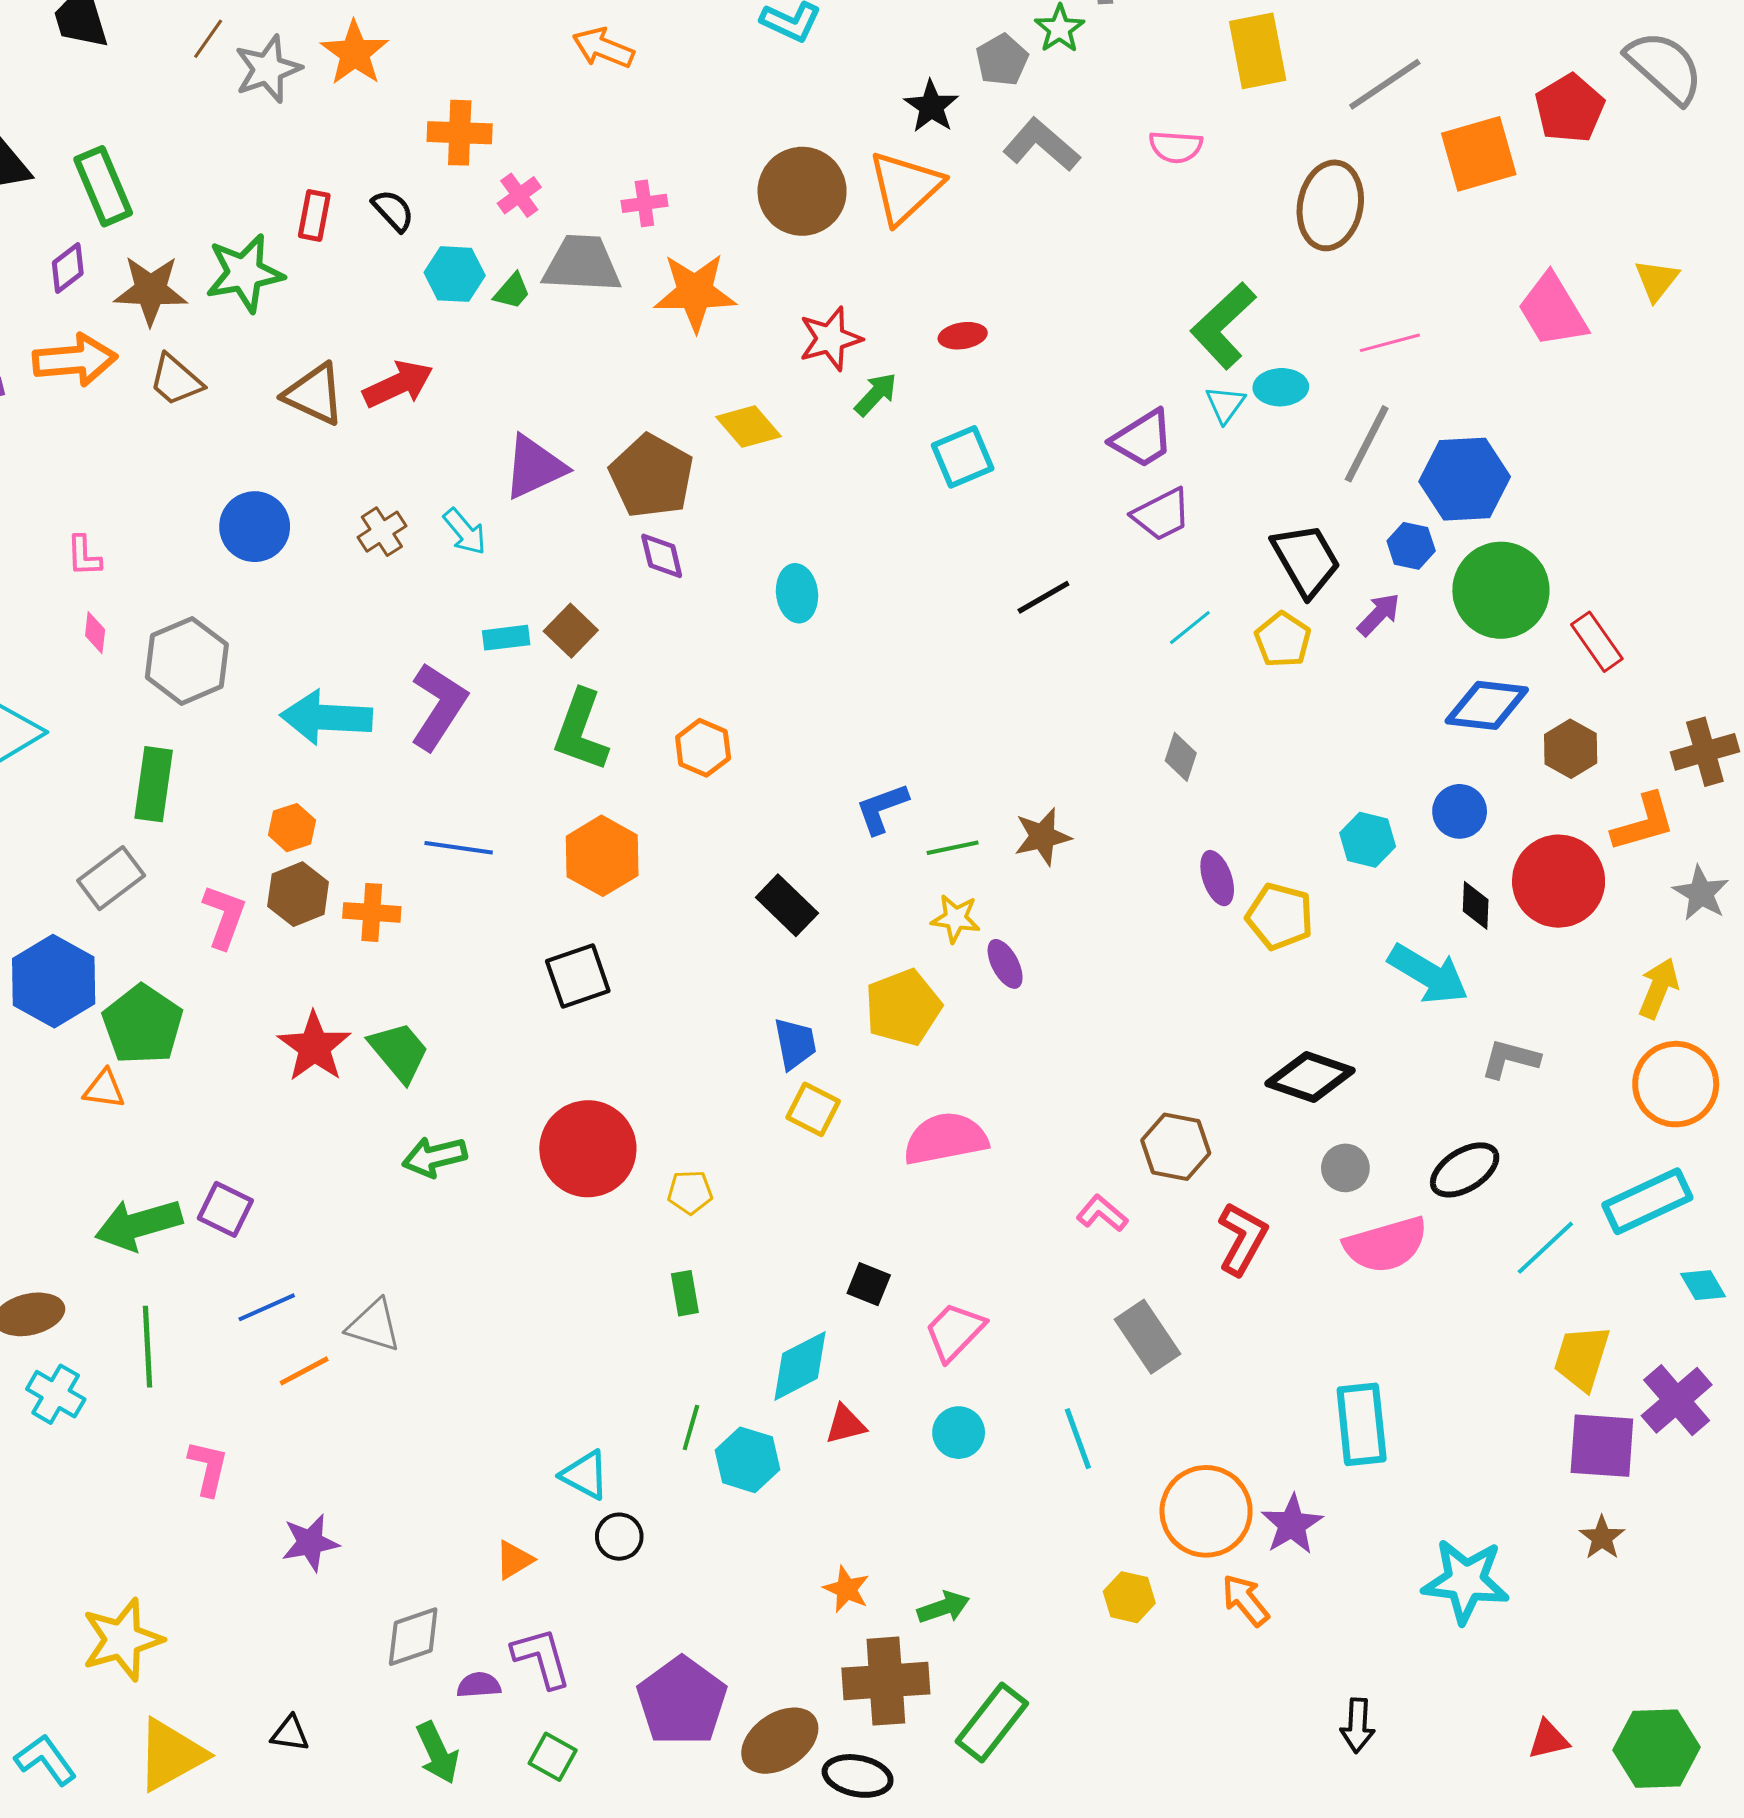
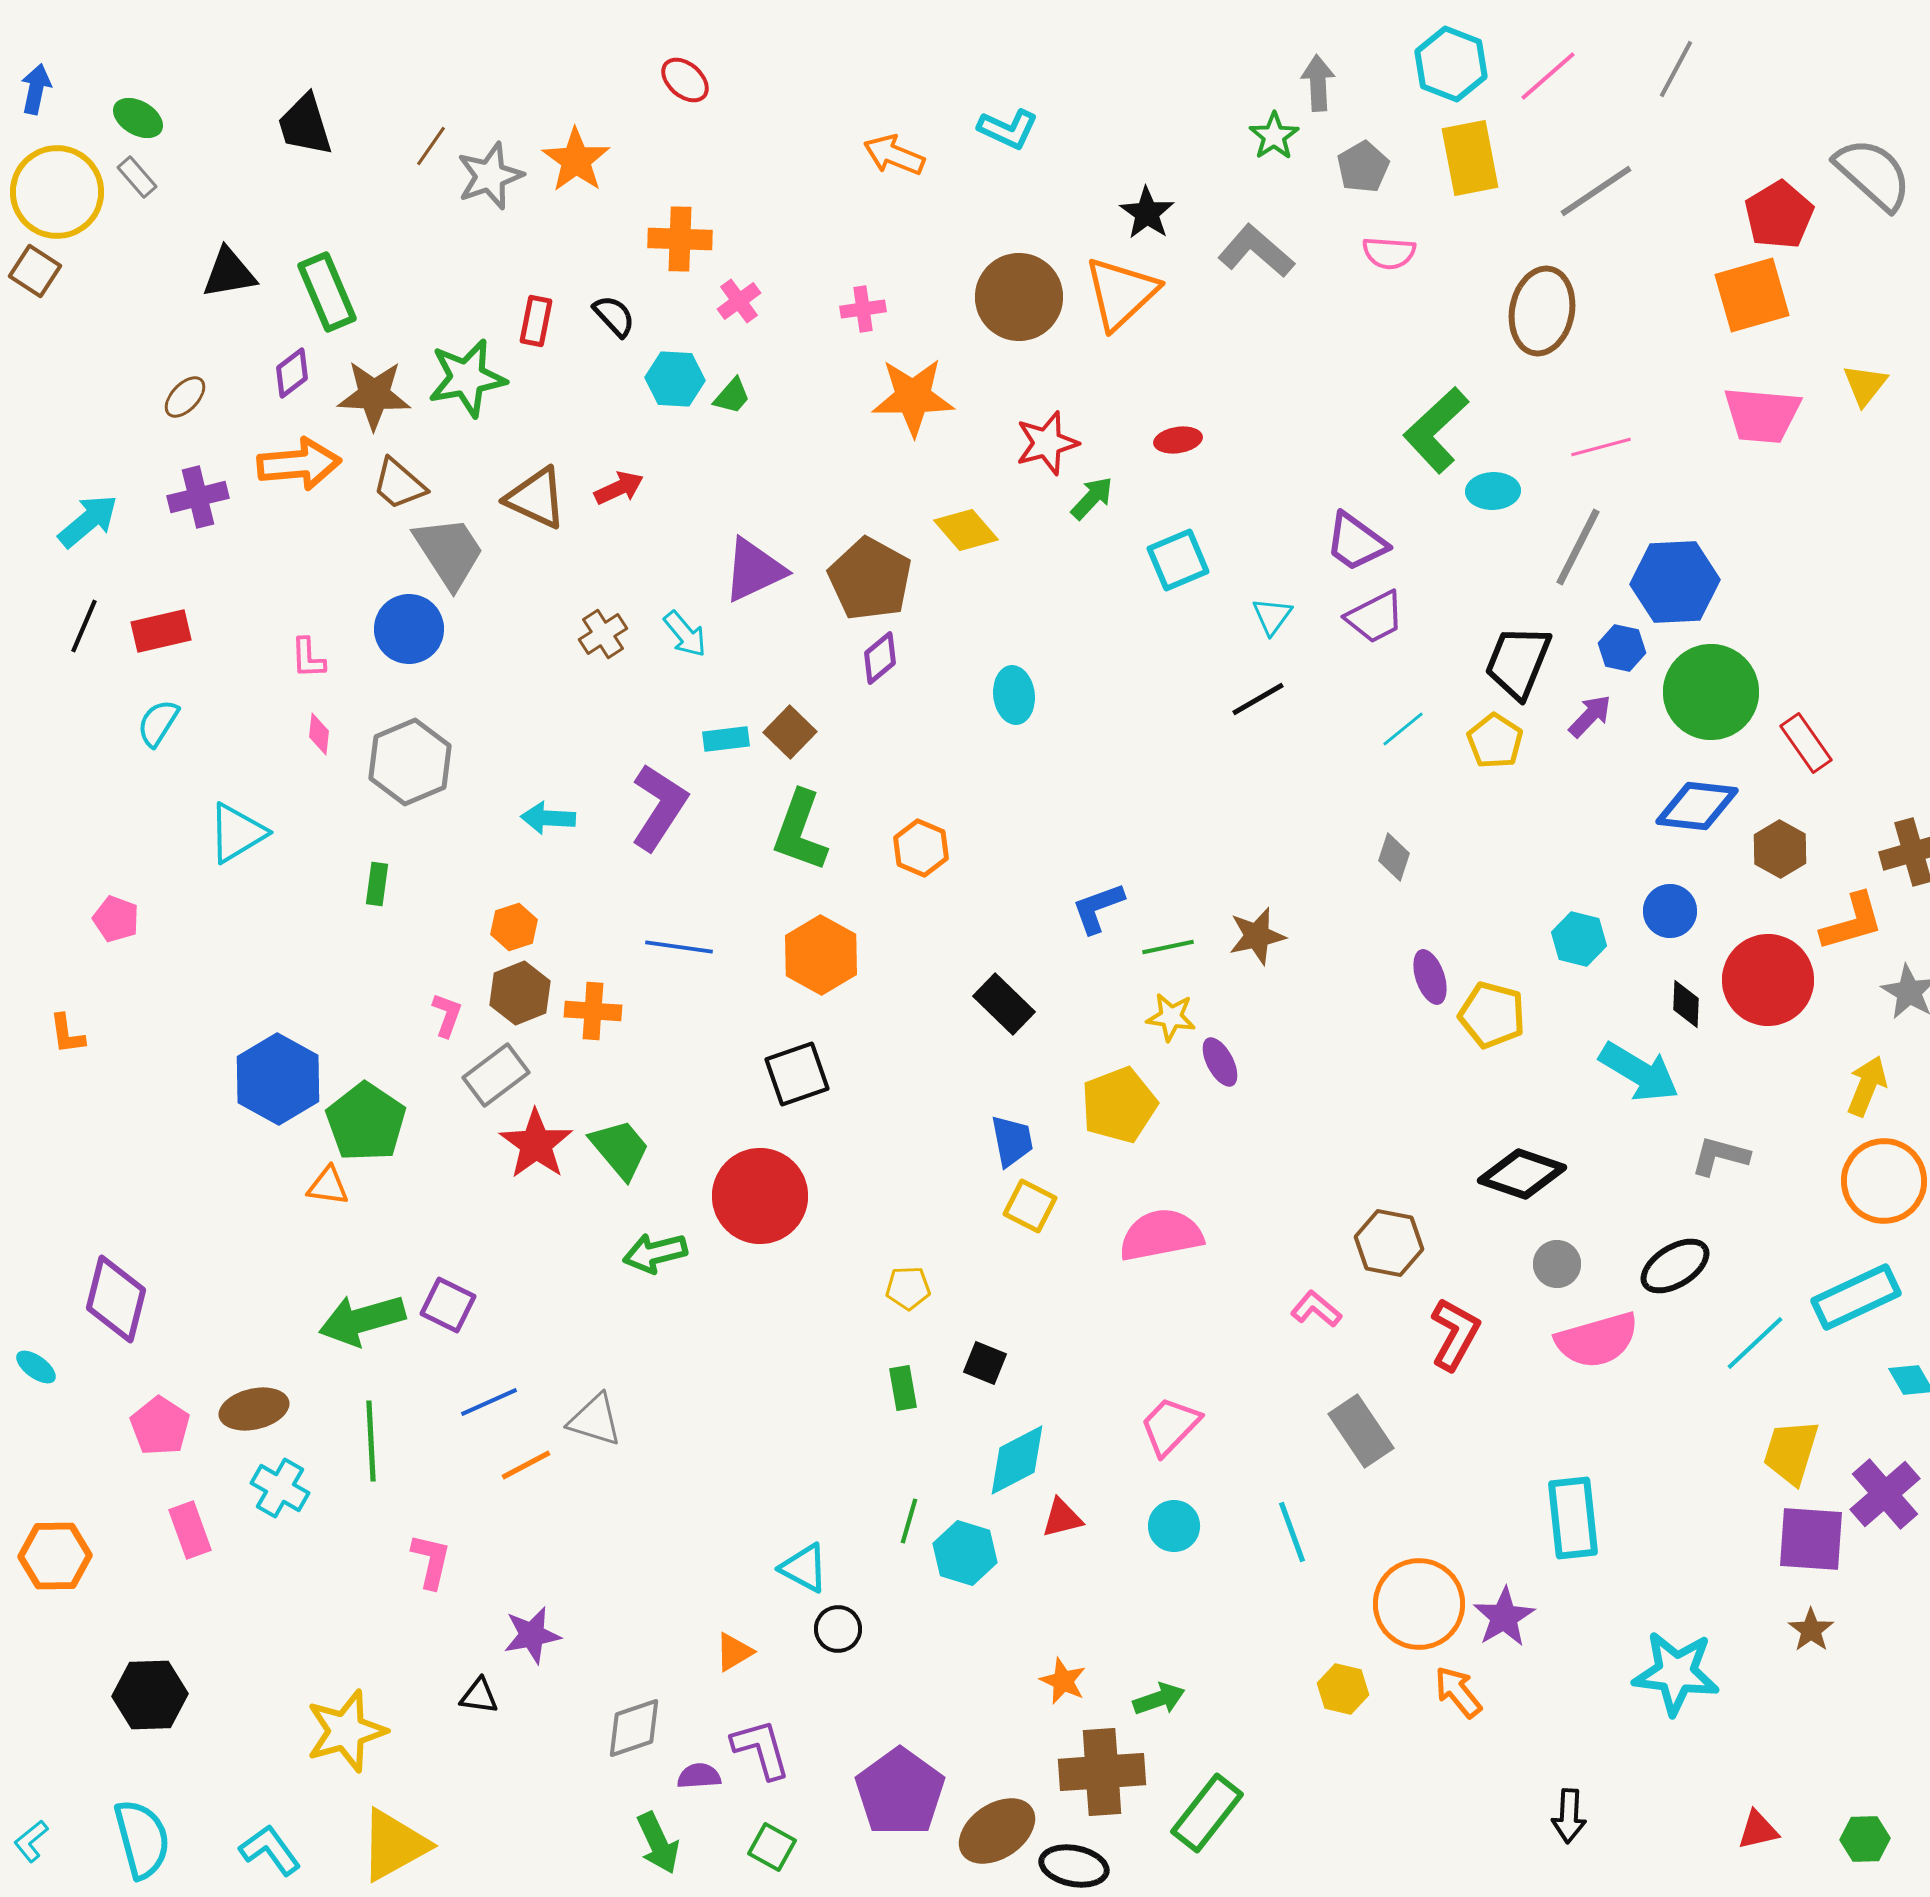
orange arrow: (603, 48) -> (894, 155), moved
gray pentagon: (1002, 60) -> (1363, 167), moved
orange square: (1479, 154) -> (1752, 295), moved
gray trapezoid: (582, 264) -> (449, 552), moved, turned 54
pink trapezoid: (1552, 310) -> (1762, 415), turned -54
red arrow: (398, 384) -> (619, 488), size x0.7
cyan triangle: (1225, 404) -> (1272, 616), moved
purple trapezoid: (1142, 439) -> (1356, 542), turned 68
blue circle: (255, 527) -> (409, 629), moved
purple diamond: (662, 556) -> (880, 658), turned 64
black trapezoid: (1306, 560) -> (1518, 662), turned -128
cyan arrow: (326, 717) -> (548, 818), size x0.6
green rectangle: (154, 784) -> (377, 884), size x0.6
gray rectangle: (111, 878) -> (496, 1075), moved
pink L-shape: (224, 916) -> (447, 1015), size x0.7
red circle: (588, 1149) -> (760, 1196), moved
black square: (869, 1284) -> (985, 1363), moved
black triangle: (290, 1734) -> (479, 1696), moved
green hexagon: (1657, 1749) -> (1865, 1839), size x0.6

